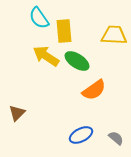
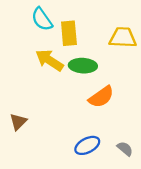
green ellipse: (77, 61) -> (83, 66), turned -30

